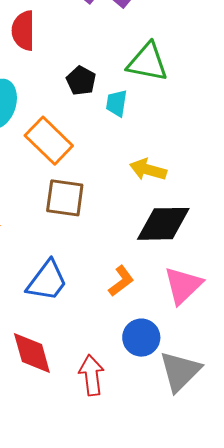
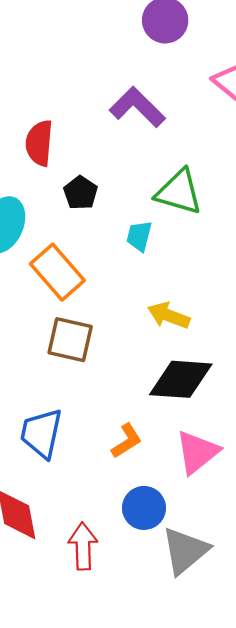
black pentagon: (81, 81) -> (81, 193), moved
blue trapezoid: (47, 281) -> (41, 433), turned 150

